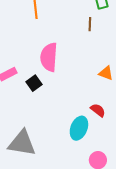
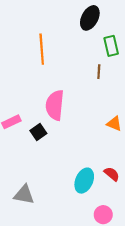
red semicircle: (98, 110) -> (112, 174), moved
gray triangle: (22, 143) -> (24, 195), size x0.7

